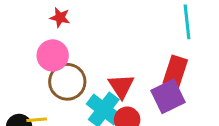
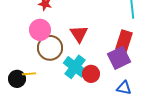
red triangle: (121, 86) -> (79, 34), moved

